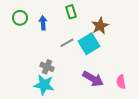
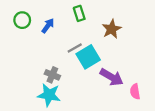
blue arrow: (43, 23) -> (48, 26), turned 40
cyan square: (89, 44) -> (88, 57), moved
purple arrow: (93, 79) -> (112, 77), moved

